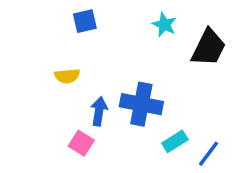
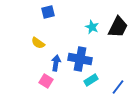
cyan star: (164, 25) -> (92, 27), moved
yellow semicircle: (67, 76) -> (38, 43), turned 40
cyan rectangle: (175, 141) -> (91, 80), moved

